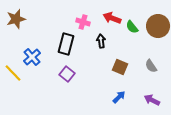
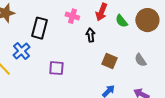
red arrow: (112, 18) -> (101, 12), turned -90
black rectangle: (66, 44) -> (39, 28), moved
purple square: (67, 74) -> (56, 68), turned -35

